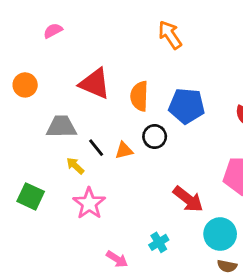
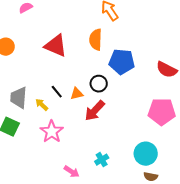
orange semicircle: (139, 96) -> (96, 40), moved
gray trapezoid: (61, 127) -> (19, 98), moved, turned -85
red arrow: (188, 199) -> (95, 111), moved, turned 95

